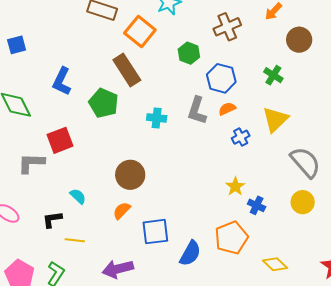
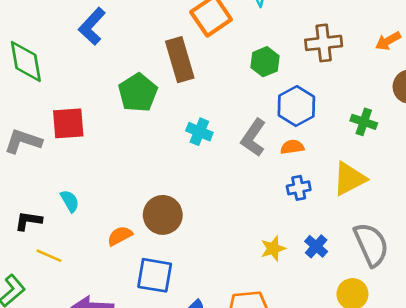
green cross: (273, 75) -> (364, 122), turned -30
blue L-shape: (62, 81) -> (92, 26), moved
brown circle: (130, 175) -> (163, 215), moved
blue cross: (257, 205) -> (316, 246), moved

